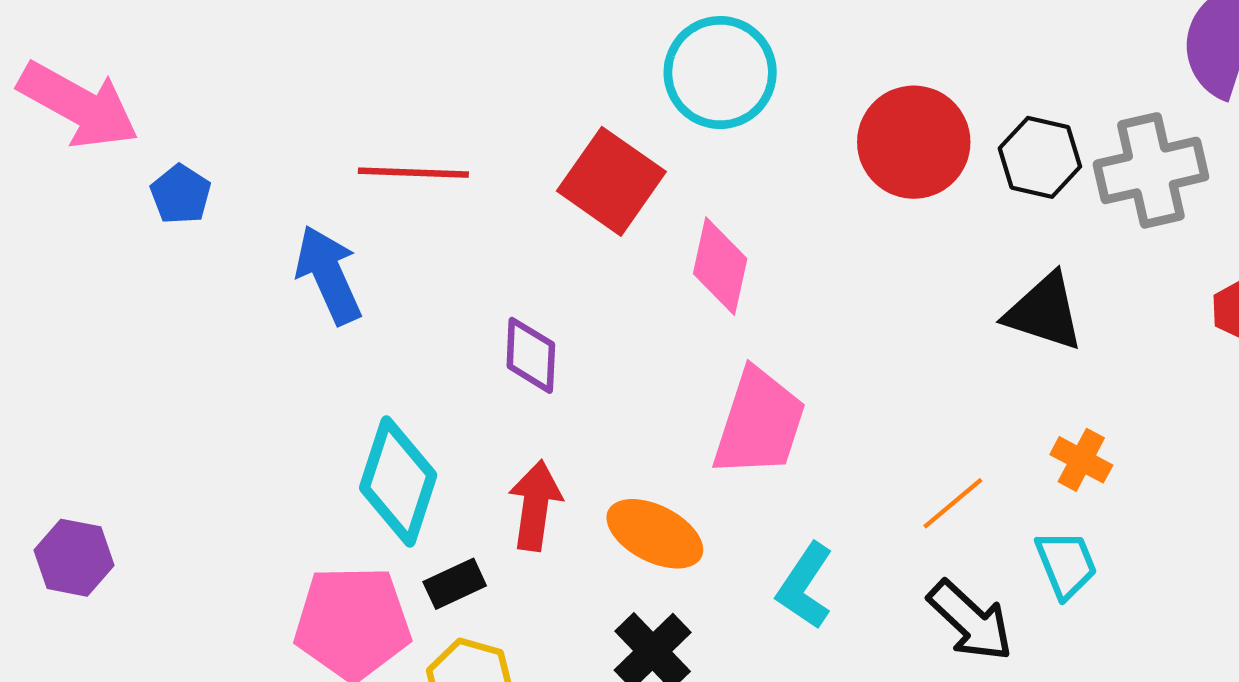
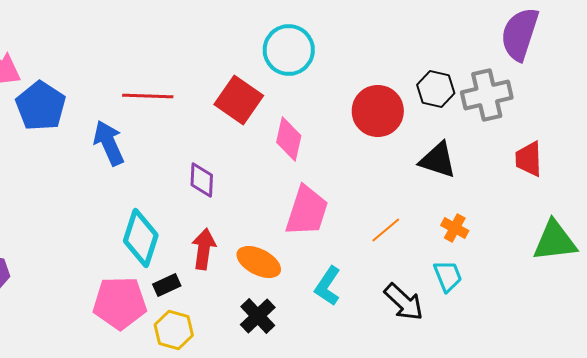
red circle: (914, 142) -> (378, 111), moved
blue pentagon: (181, 194) -> (41, 106), size x1.8
orange line: (953, 503) -> (386, 230), moved

